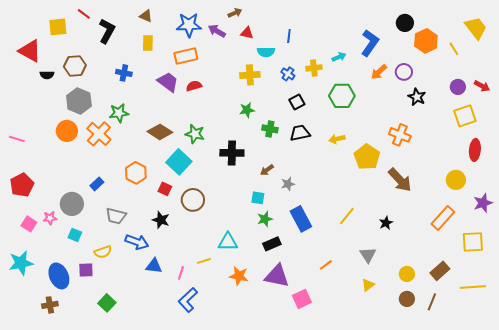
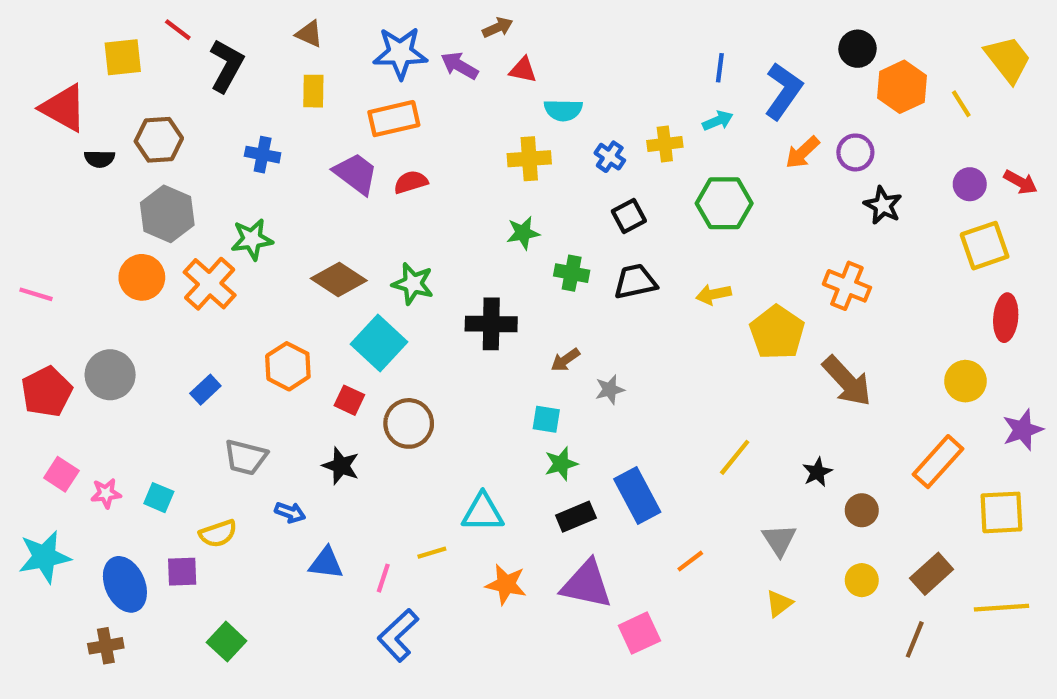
blue line: (289, 36) -> (720, 68), moved
gray circle: (72, 204) -> (110, 375), moved
pink star: (50, 218) -> (106, 493), moved
blue rectangle: (301, 219) -> (637, 495), moved
blue arrow: (137, 242) -> (290, 512), size x0.6
brown circle: (407, 299) -> (862, 510), moved

